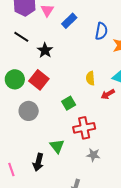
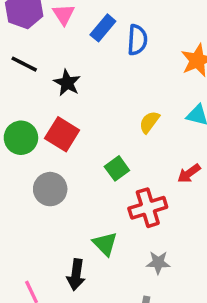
blue semicircle: (101, 31) -> (137, 40), moved
yellow semicircle: (90, 78) -> (149, 122), turned 48
red arrow: (108, 94) -> (189, 173), moved
gray star: (93, 155) -> (158, 263), moved

